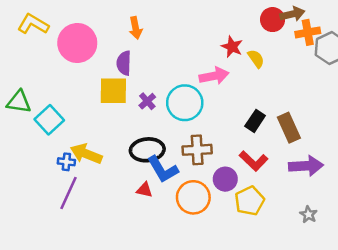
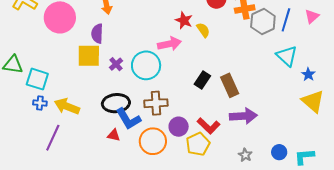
cyan square: (49, 120) -> (37, 79), turned -30
red L-shape: (254, 161) -> (209, 126), moved
blue cross: (66, 162) -> (40, 103), moved

